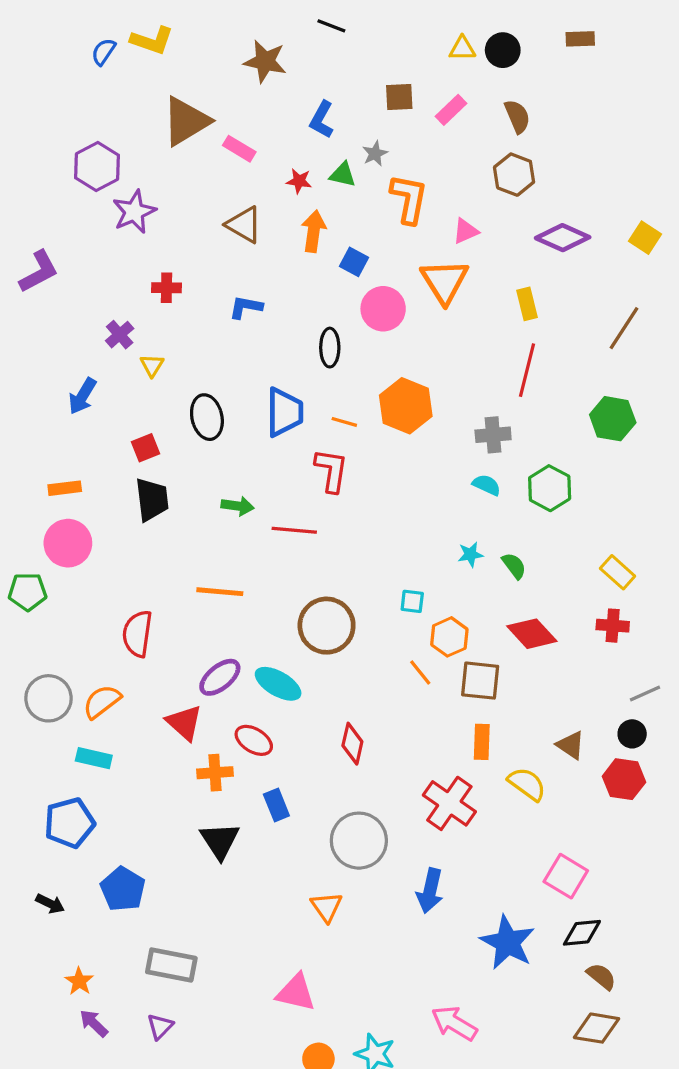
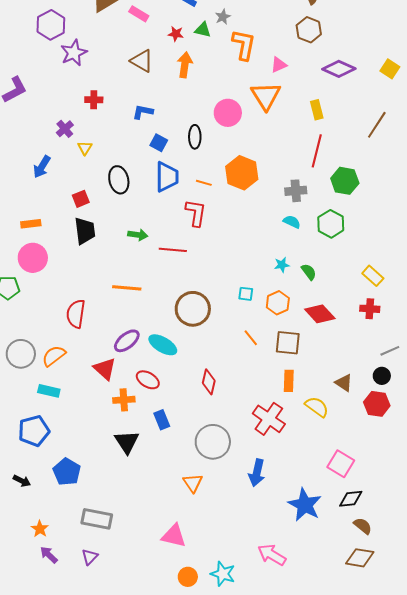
blue square: (354, 262) -> (159, 143), moved
green hexagon: (613, 419) -> (345, 181), moved
orange hexagon: (449, 637) -> (278, 303), moved

